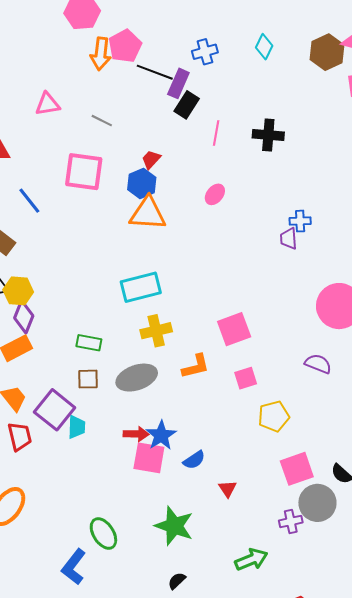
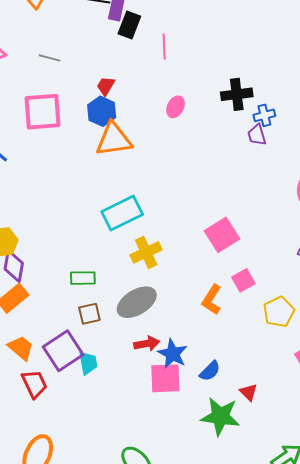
black cross: (268, 135) -> (237, 94), moved
orange L-shape: (196, 366) -> (212, 300), moved, turned 148
purple square: (55, 410) -> (63, 351), turned 30
red arrow: (136, 434) -> (147, 344), moved
green star: (174, 526) -> (220, 416), moved

